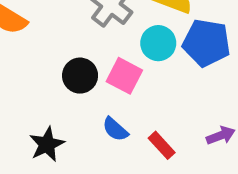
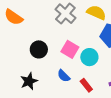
cyan circle: (158, 43) -> (89, 57), moved
black circle: (80, 76) -> (39, 49), moved

